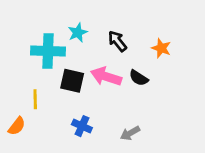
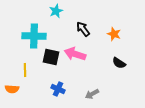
cyan star: (78, 33) -> (56, 11), moved
black semicircle: (139, 78) -> (119, 63), moved
orange semicircle: (17, 126) -> (12, 89), turned 56

